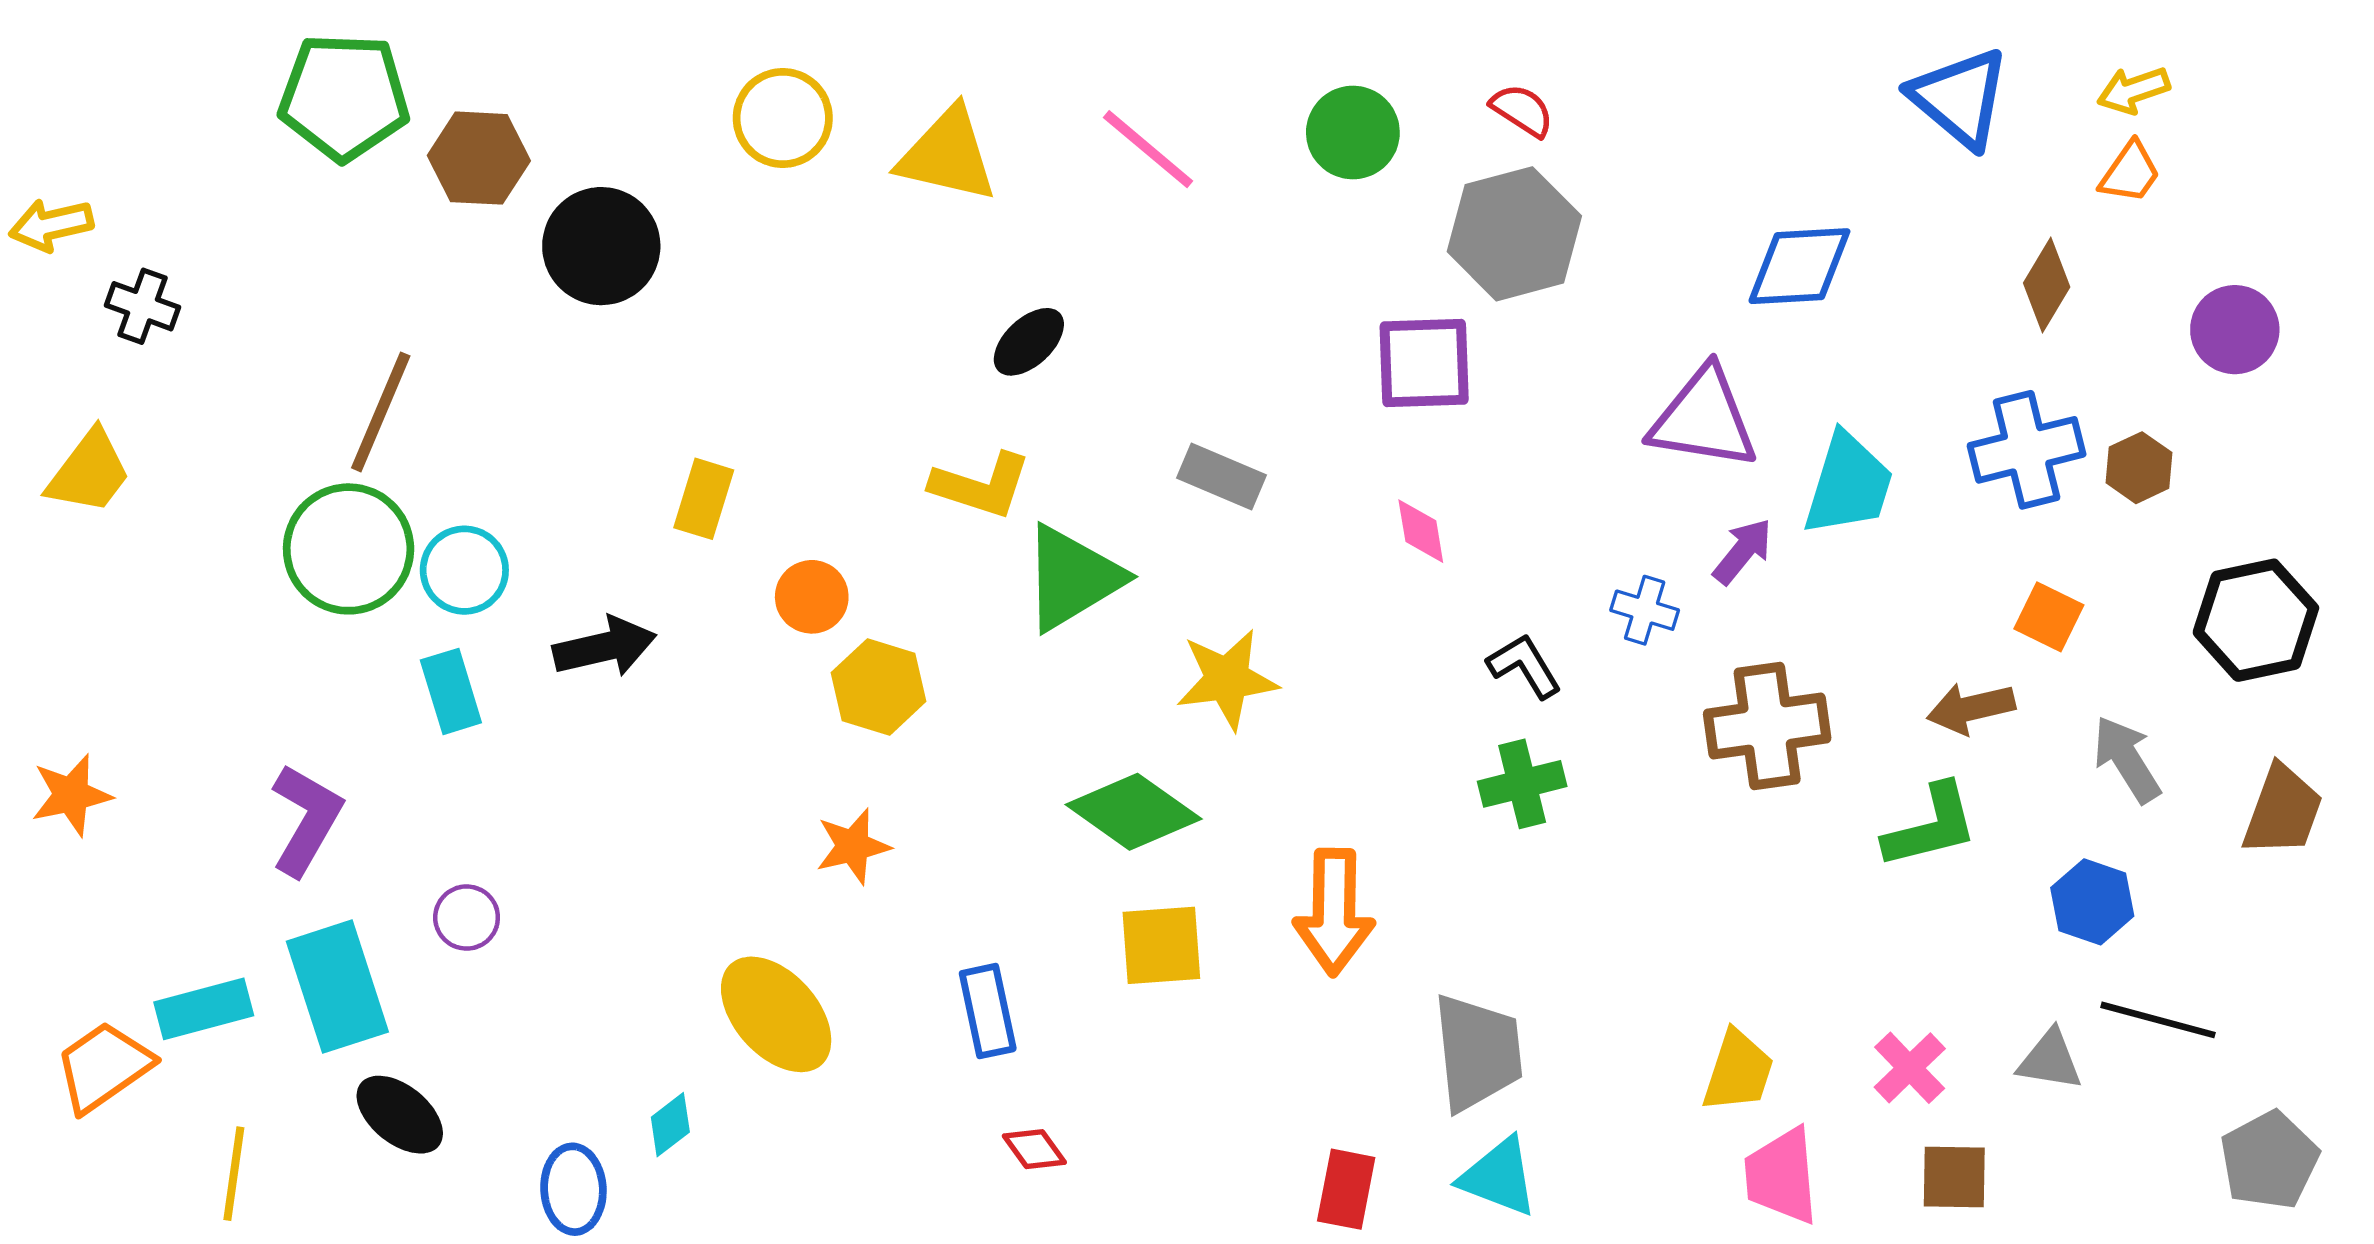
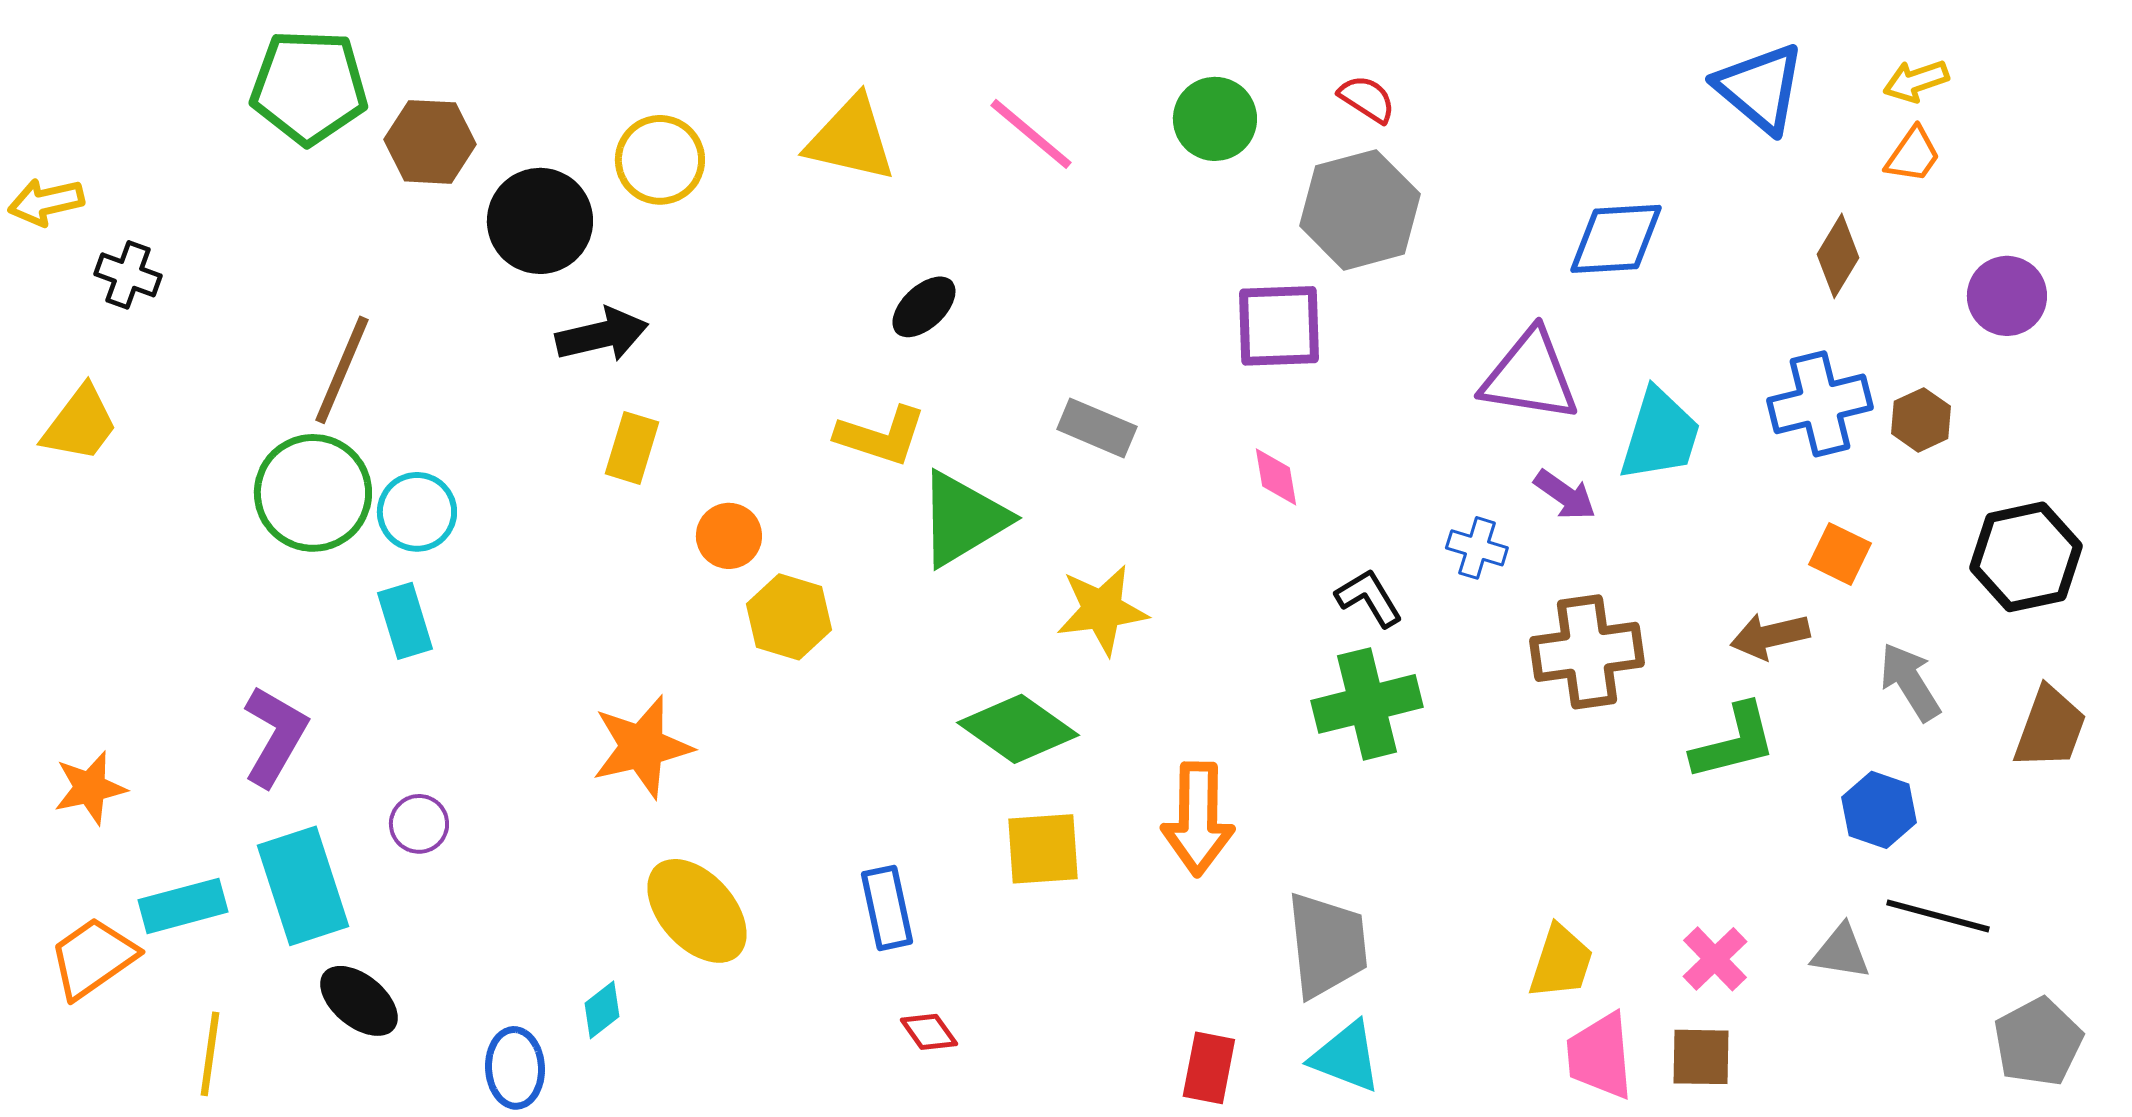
yellow circle: (783, 118) -> (660, 160), moved
purple arrow: (1743, 551) -> (1565, 495), turned 86
black arrow: (605, 647) -> (602, 335), moved
green cross: (1522, 784) -> (1367, 704), size x1.4
orange star: (71, 795) -> (90, 788), moved
orange star: (853, 846) -> (642, 747), moved, size x1.5
brown square: (1954, 1177) -> (1701, 1057), moved

